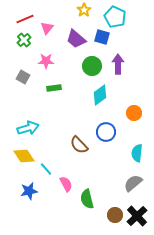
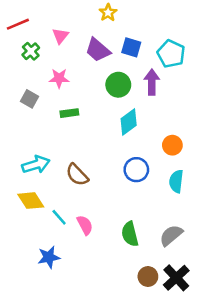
cyan pentagon: (115, 17) -> (171, 54), moved
red line: (25, 19) -> (18, 24), moved
brown semicircle: (79, 145) -> (77, 175), moved
cyan semicircle: (137, 153) -> (176, 181), moved
pink semicircle: (66, 184) -> (85, 225), moved
blue star: (29, 191) -> (49, 257), moved
green semicircle: (87, 199) -> (130, 234), moved

